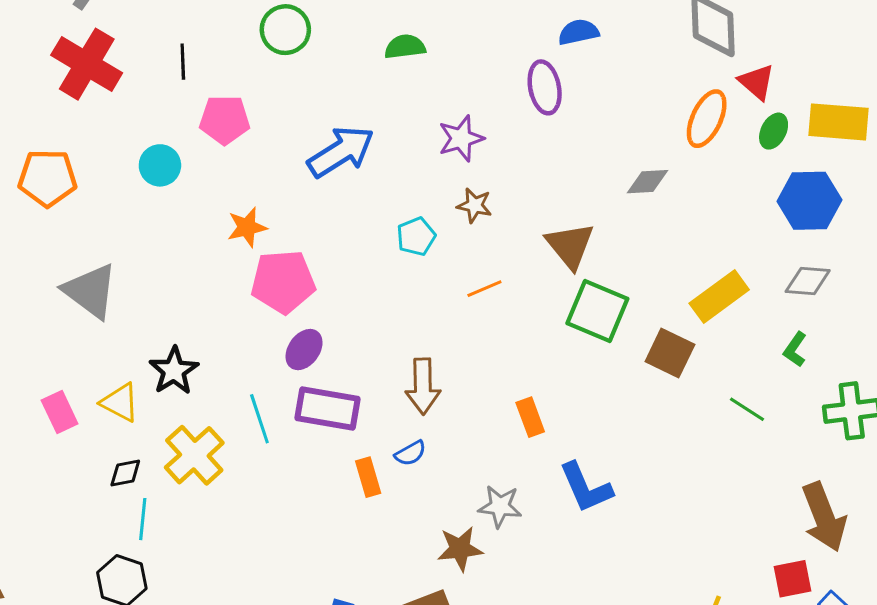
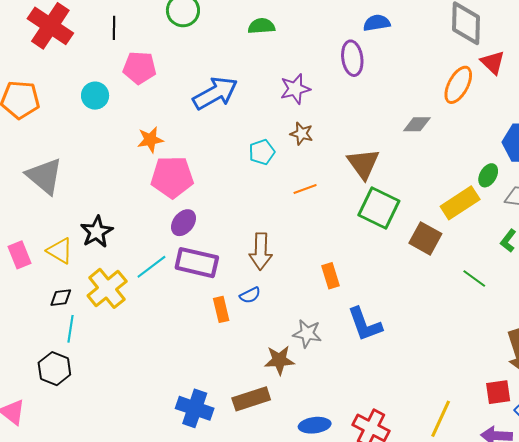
green ellipse: (774, 131) -> (488, 175), moved
cyan line: (259, 419) -> (151, 267), turned 68

